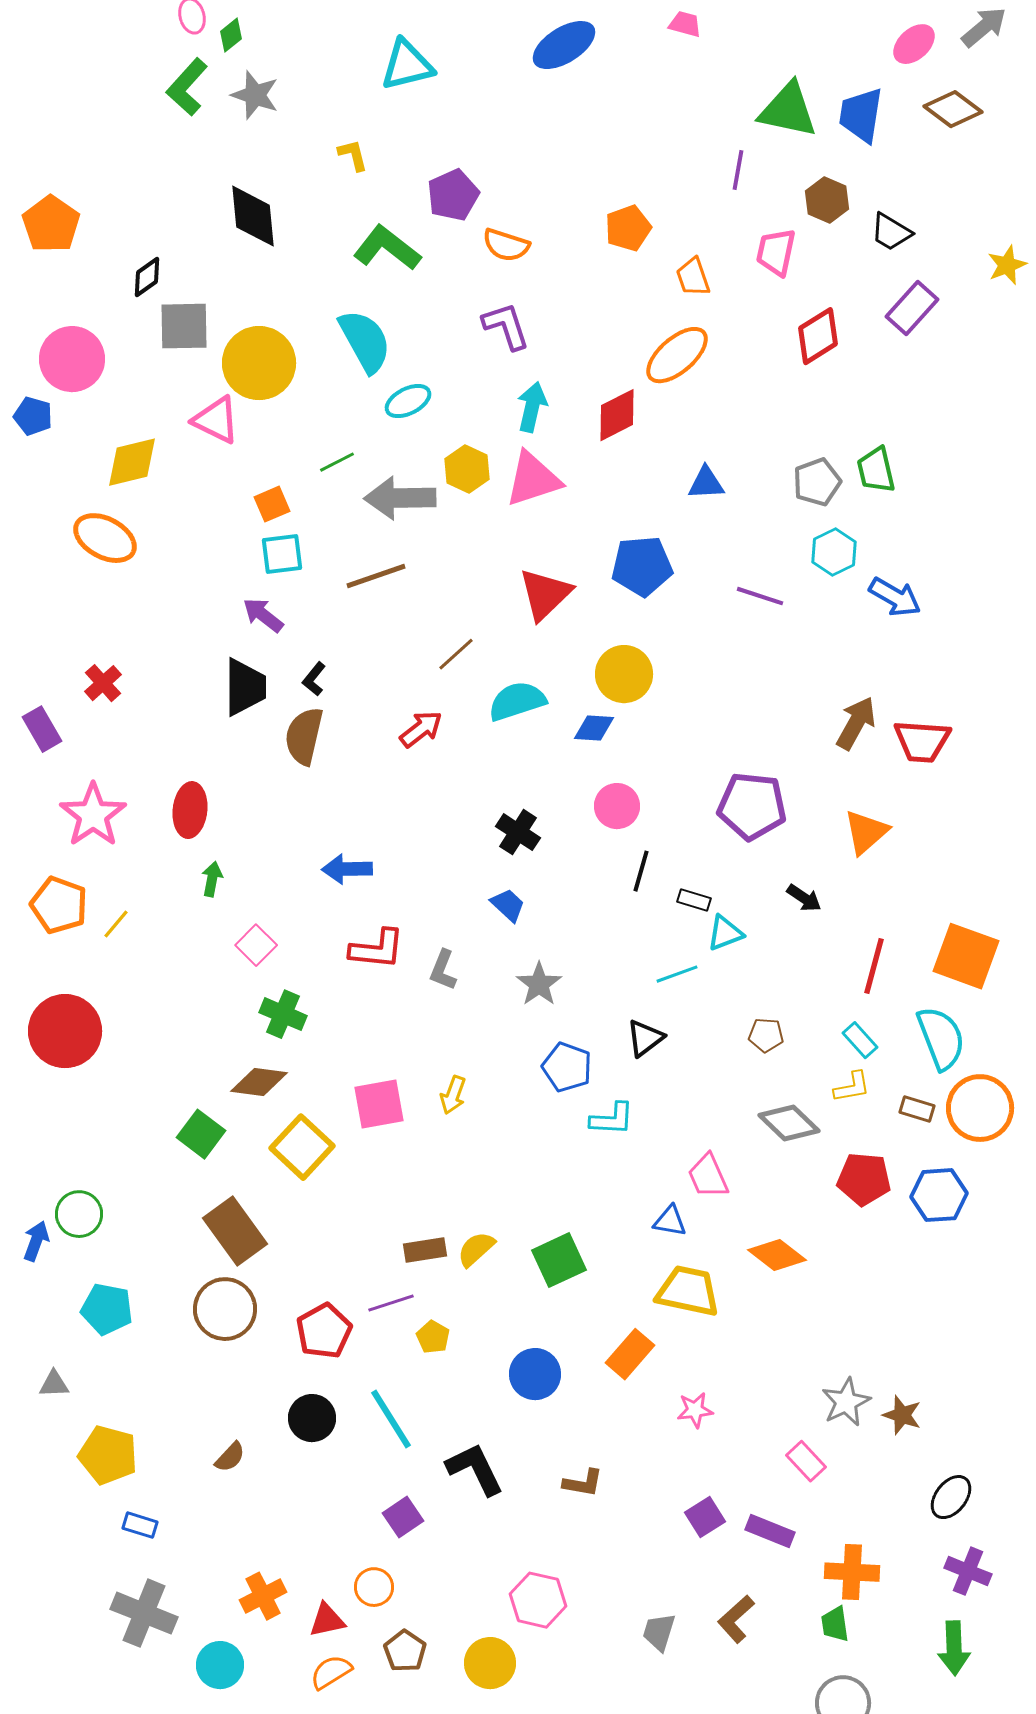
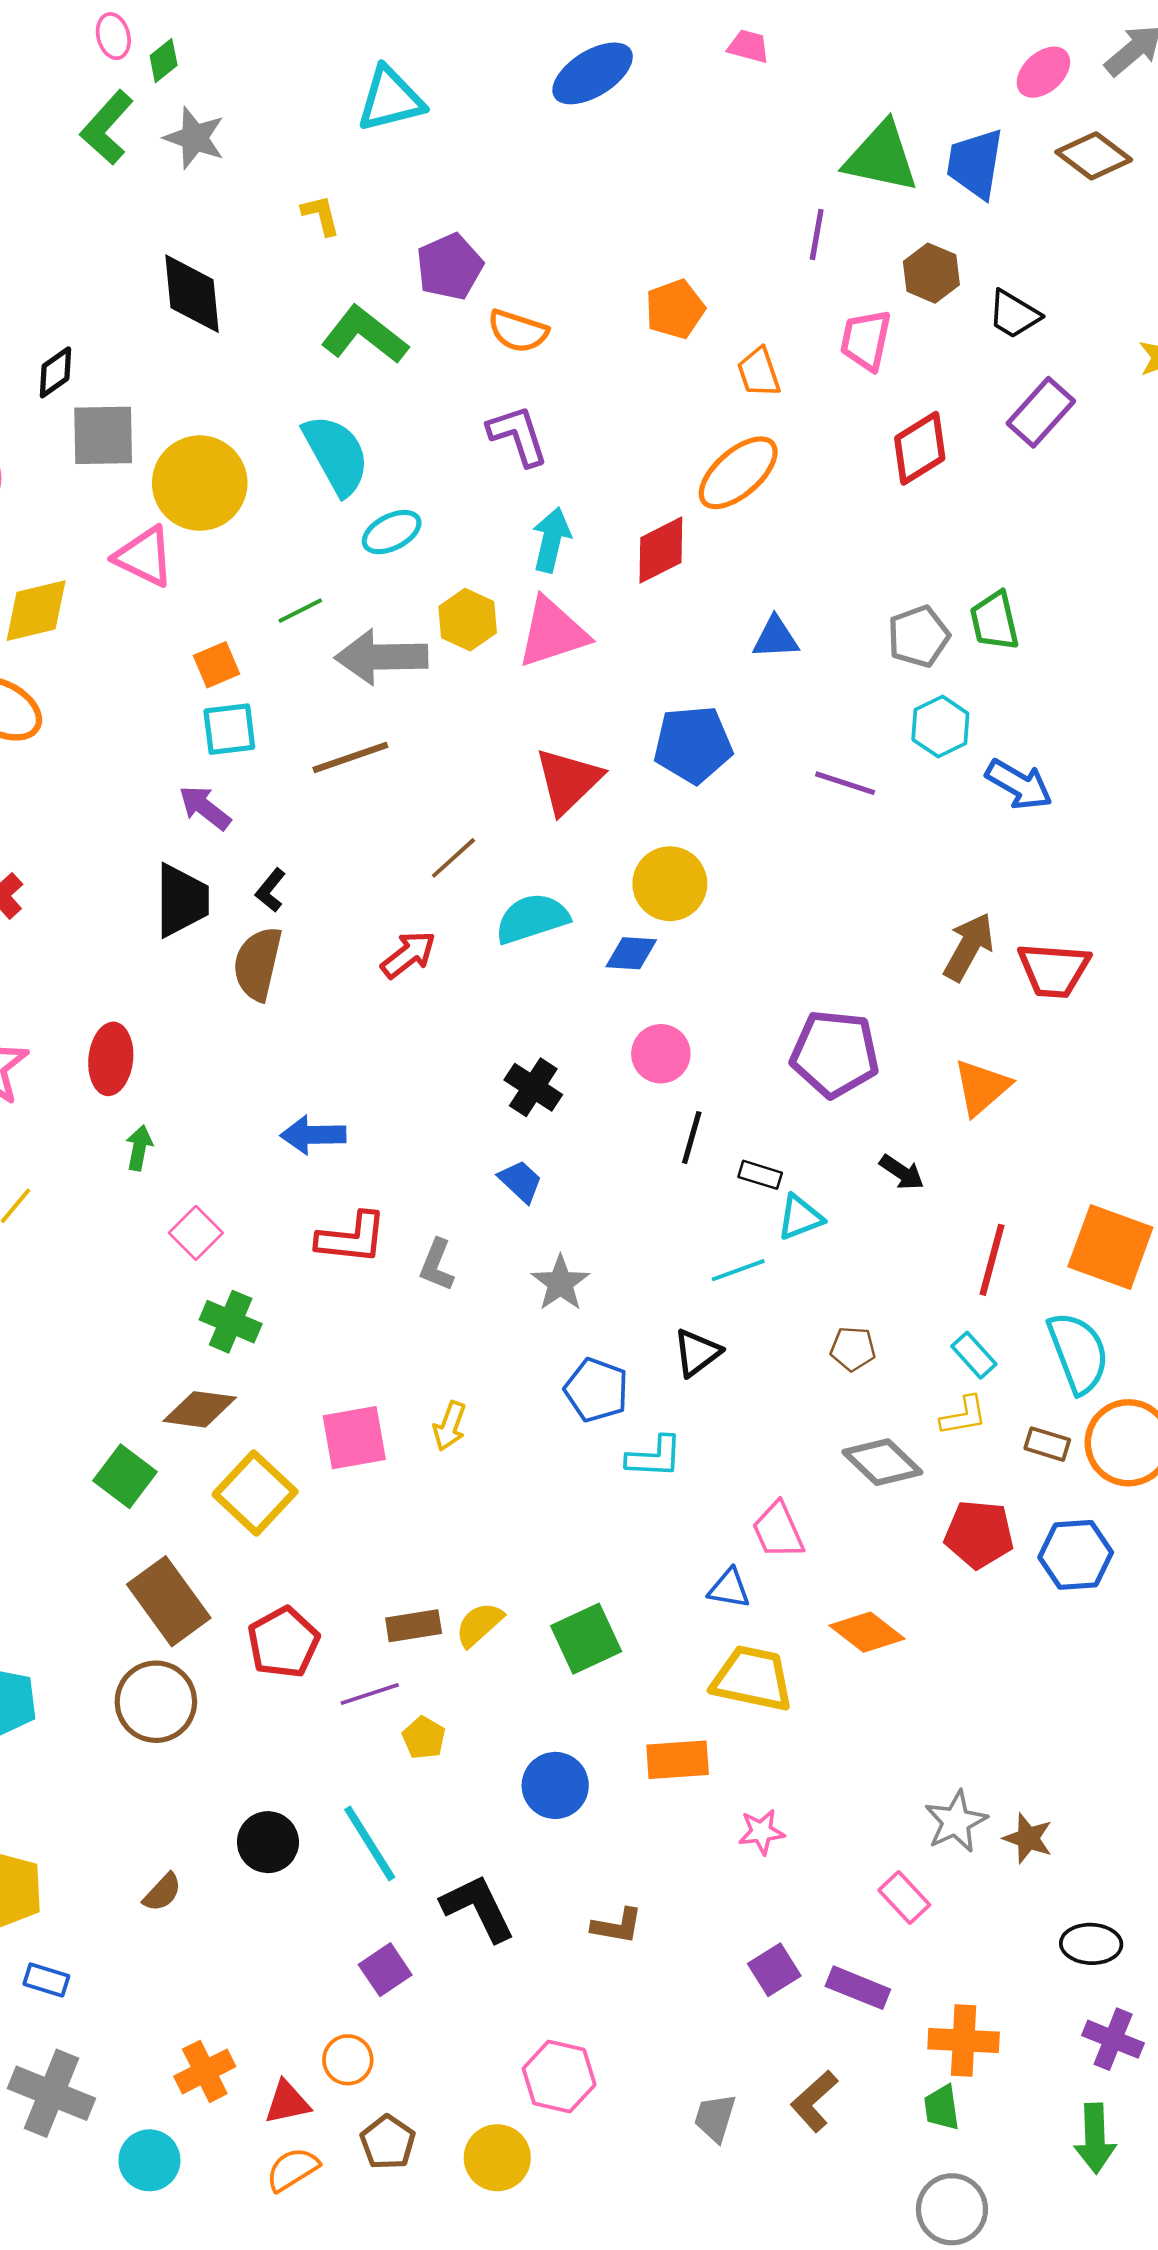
red pentagon: (324, 1331) -> (283, 1642), moved
orange rectangle: (630, 1354) -> (678, 1760), turned 45
black ellipse: (951, 1497) -> (1091, 1944), turned 54

